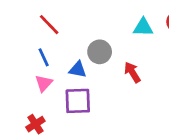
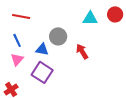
red line: (49, 25) -> (21, 16), turned -36
purple square: (78, 101) -> (42, 72), turned 35

